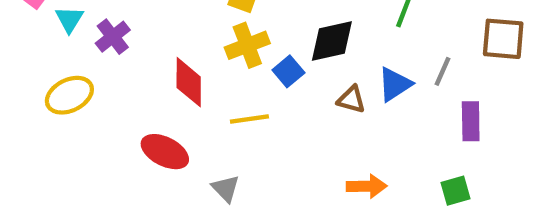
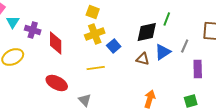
purple cross: (113, 37) -> (33, 30), turned -35
black diamond: (332, 41) -> (147, 32), moved
red diamond: (189, 82) -> (56, 43), moved
orange arrow: (367, 186) -> (150, 99), turned -72

